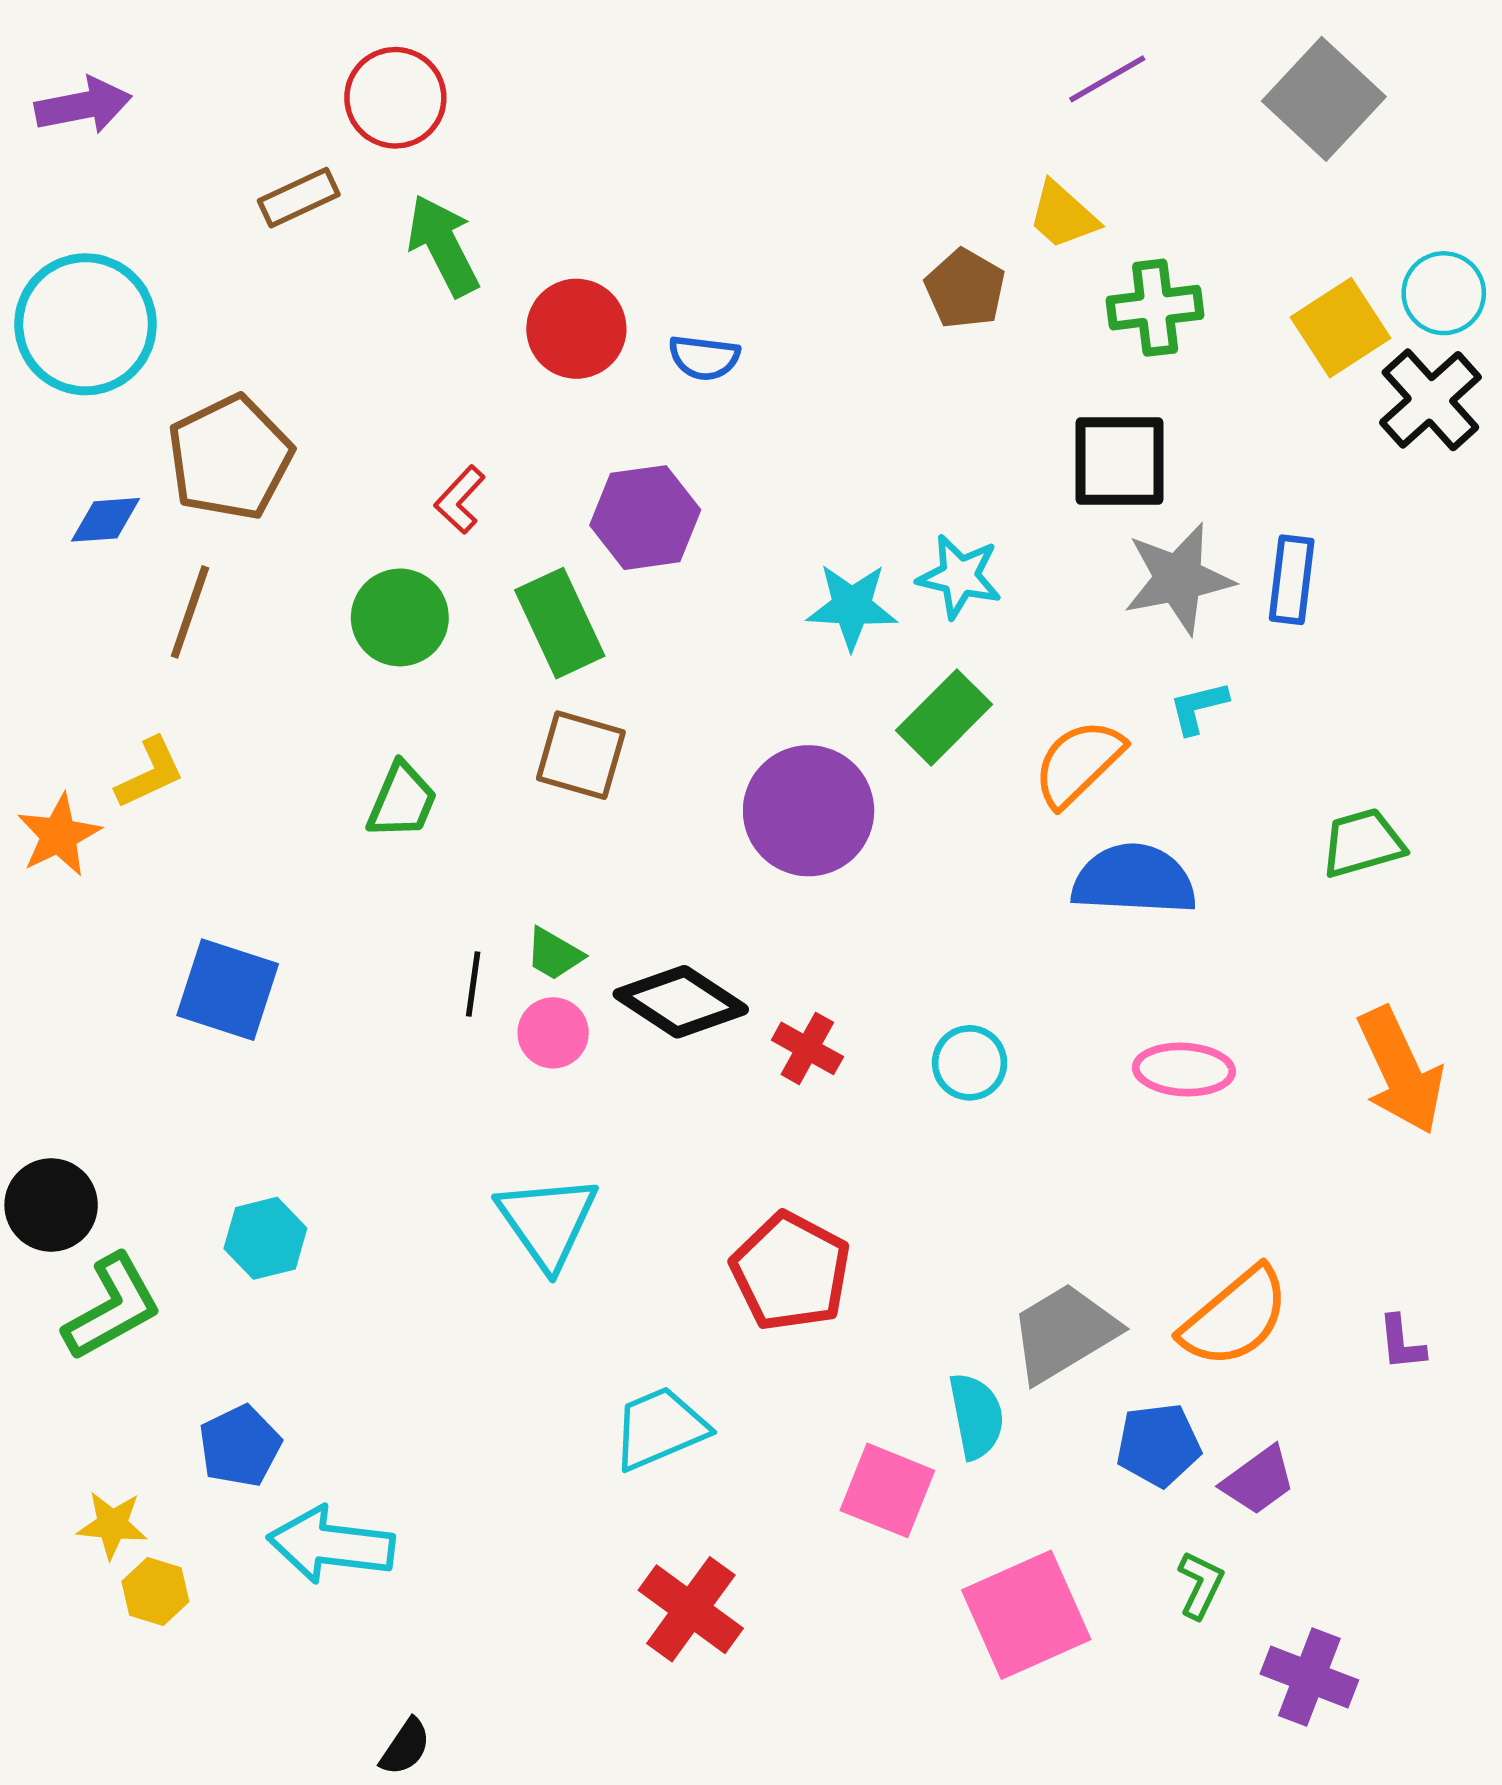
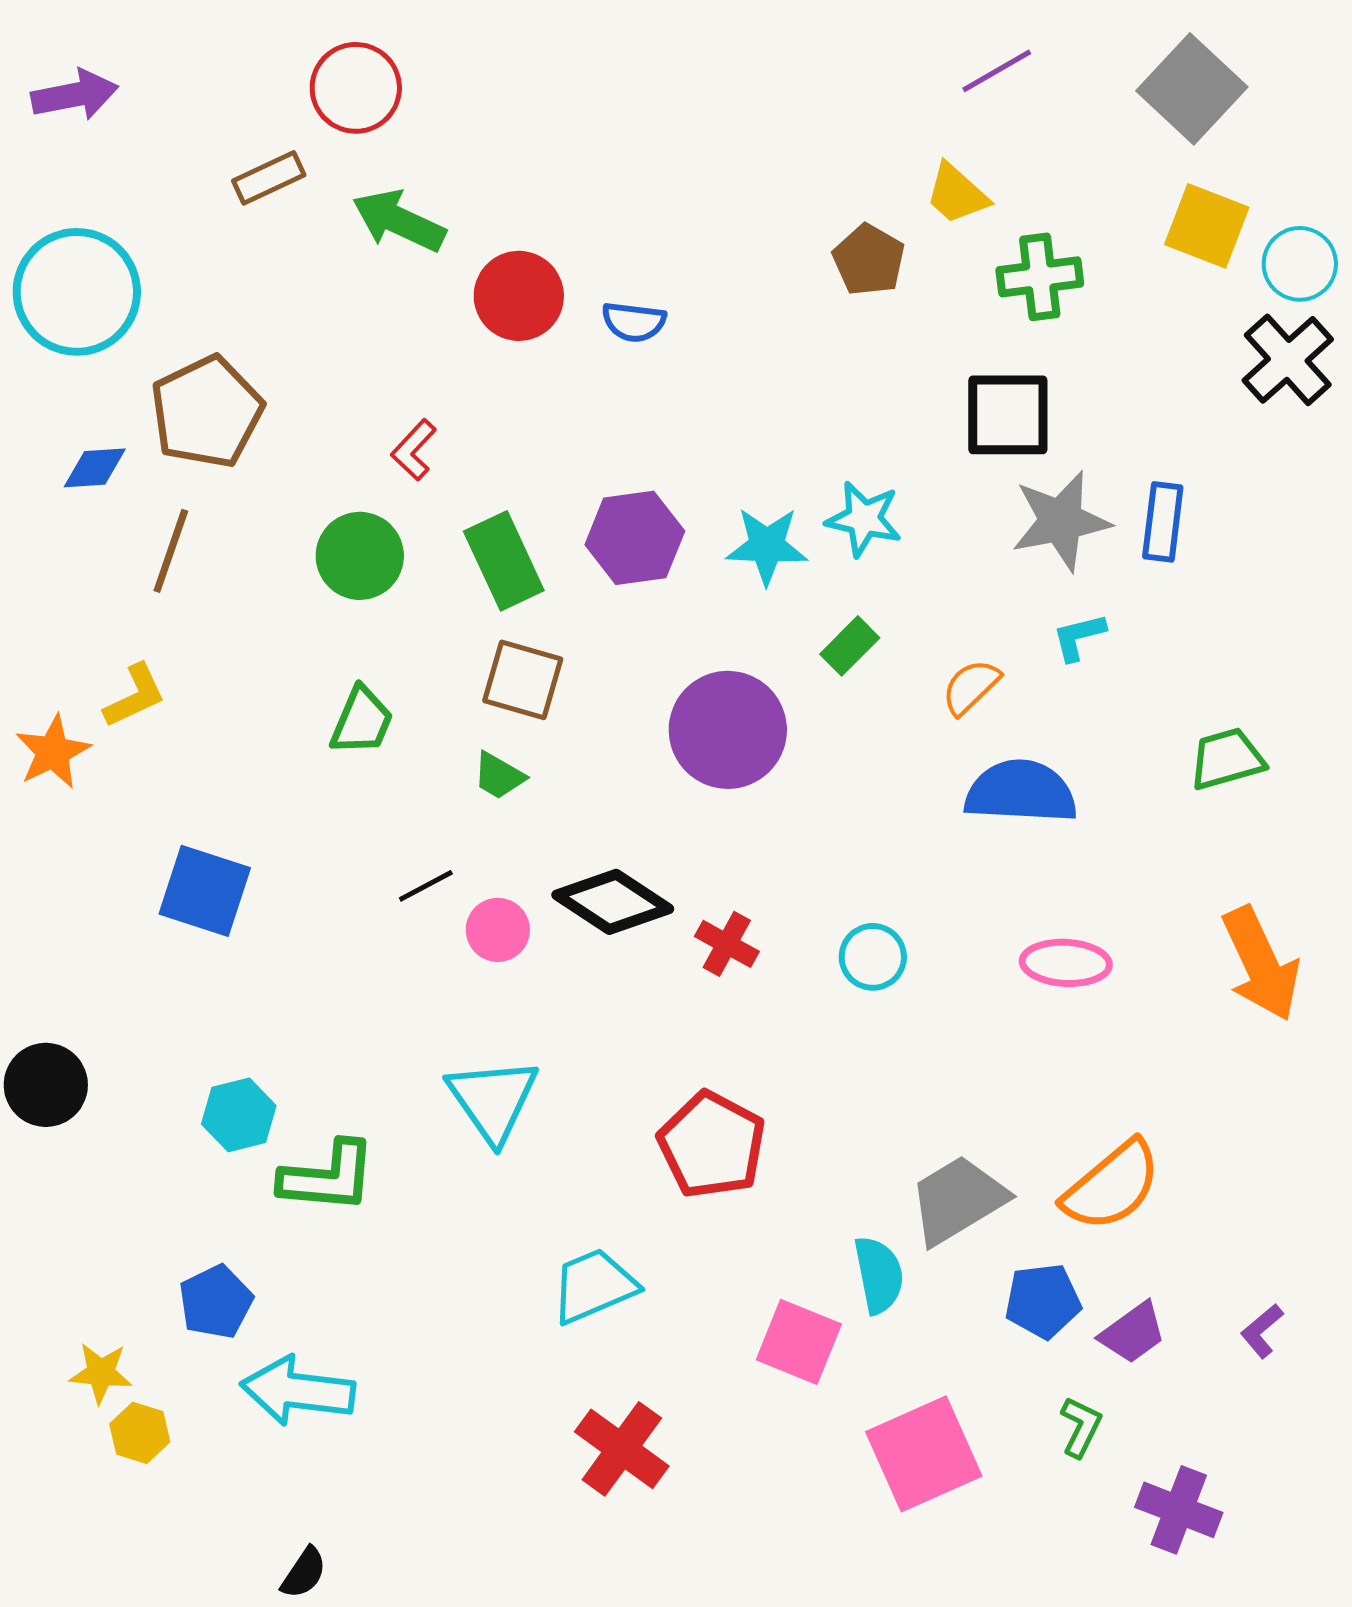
green arrow: (443, 245) -> (399, 221), turned -38
yellow square: (1340, 328) -> (1207, 226), moved, turned -36
purple hexagon: (645, 518) -> (635, 538), moved
green rectangle: (944, 717) -> (850, 646), size x0.7
orange semicircle: (1078, 763) -> (971, 687), size x0.7
green trapezoid: (554, 954) -> (499, 776), moved
black line: (473, 984) -> (426, 886), turned 54
green L-shape: (112, 1307) -> (328, 1177), moved, turned 34
purple L-shape: (1402, 1343) -> (1262, 1331), moved, turned 56
black semicircle: (405, 1747) -> (304, 1573), moved

